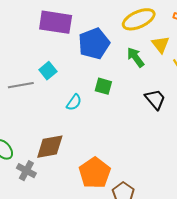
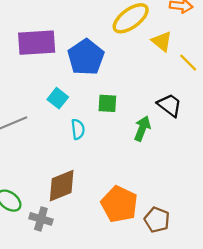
green arrow: (136, 57) -> (142, 129), moved, turned 70
cyan square: (48, 71) -> (58, 98), moved
cyan semicircle: (74, 102) -> (78, 129), turned -30

